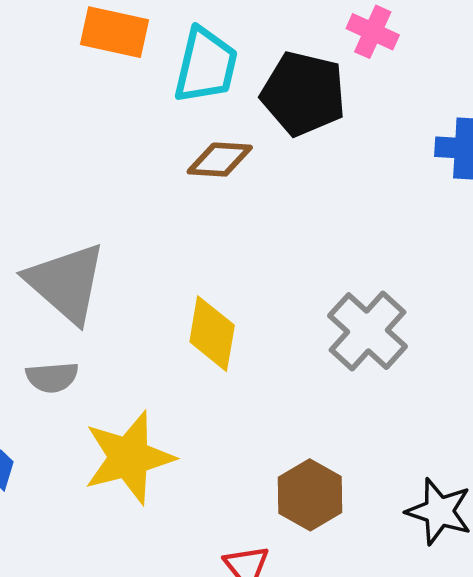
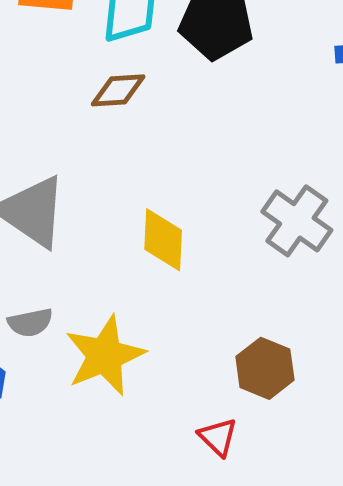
brown diamond: (220, 160) -> (118, 90), moved
gray semicircle: (52, 377) -> (30, 323), moved

